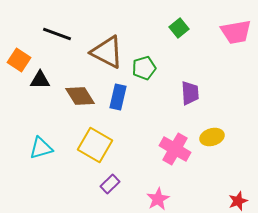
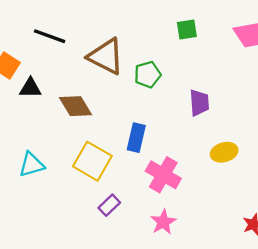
green square: (179, 28) -> (187, 29), turned 30
blue rectangle: (118, 97) -> (136, 138), moved
pink cross: (175, 149) -> (163, 175), moved

